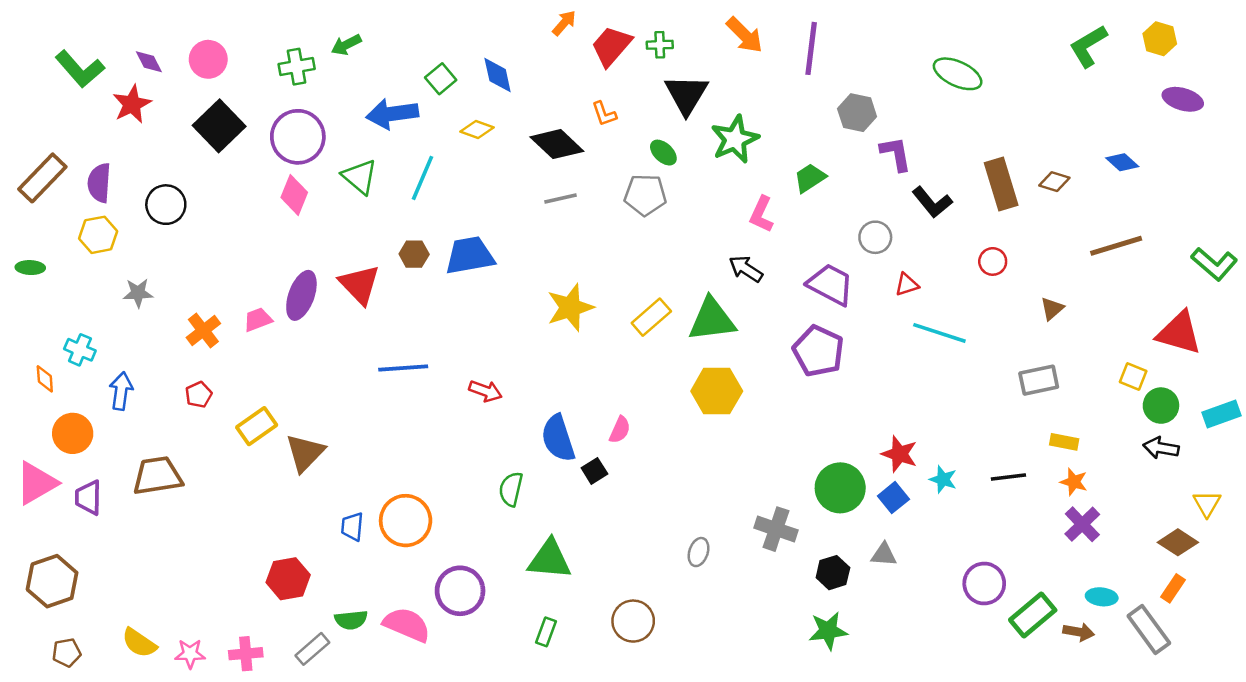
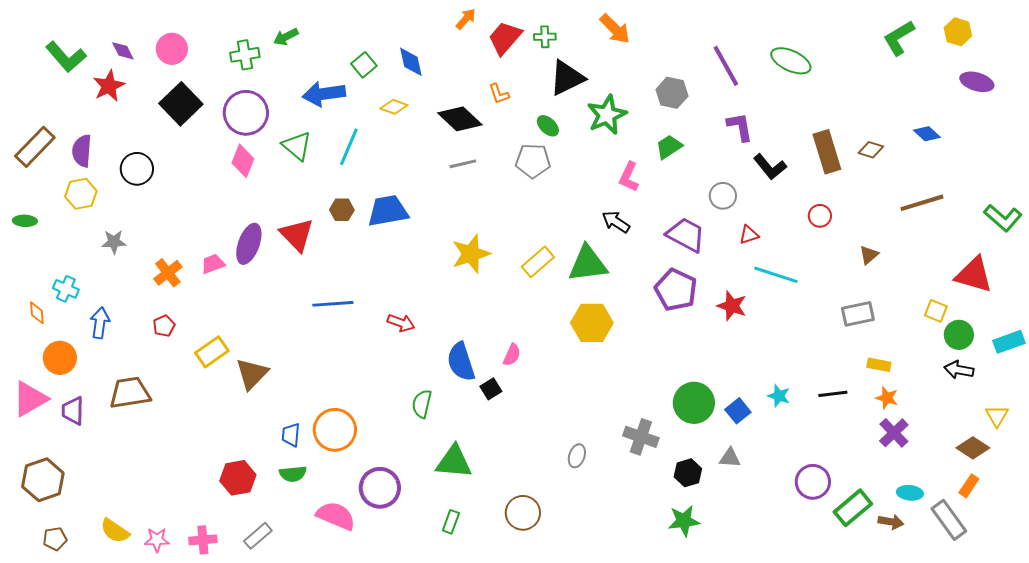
purple line: (811, 48) -> (726, 66), moved, turned -36
black triangle: (686, 94) -> (567, 78), turned 33
gray hexagon: (857, 113) -> (672, 93), moved
red star: (899, 454) -> (732, 306), moved
green semicircle: (351, 620) -> (293, 474), moved

